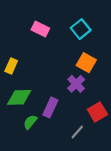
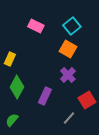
orange square: (86, 63) -> (68, 49), moved
green diamond: (19, 97) -> (17, 87), turned -60
green semicircle: (30, 122) -> (12, 120), moved

